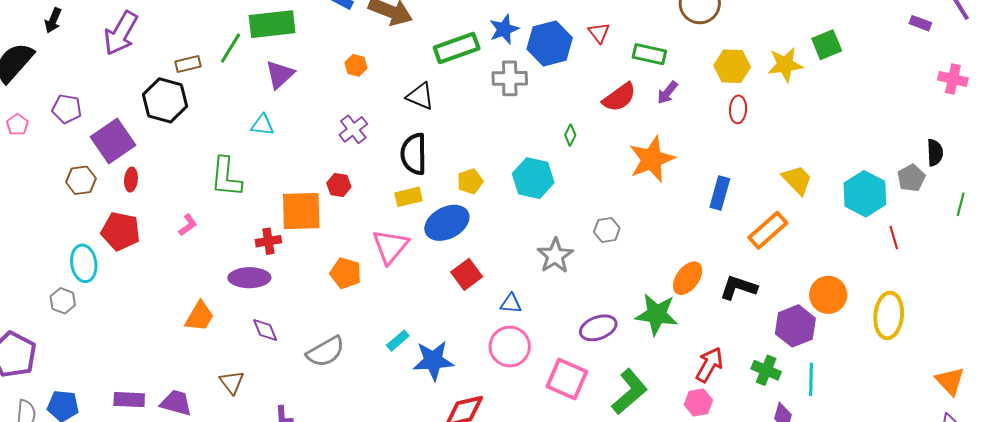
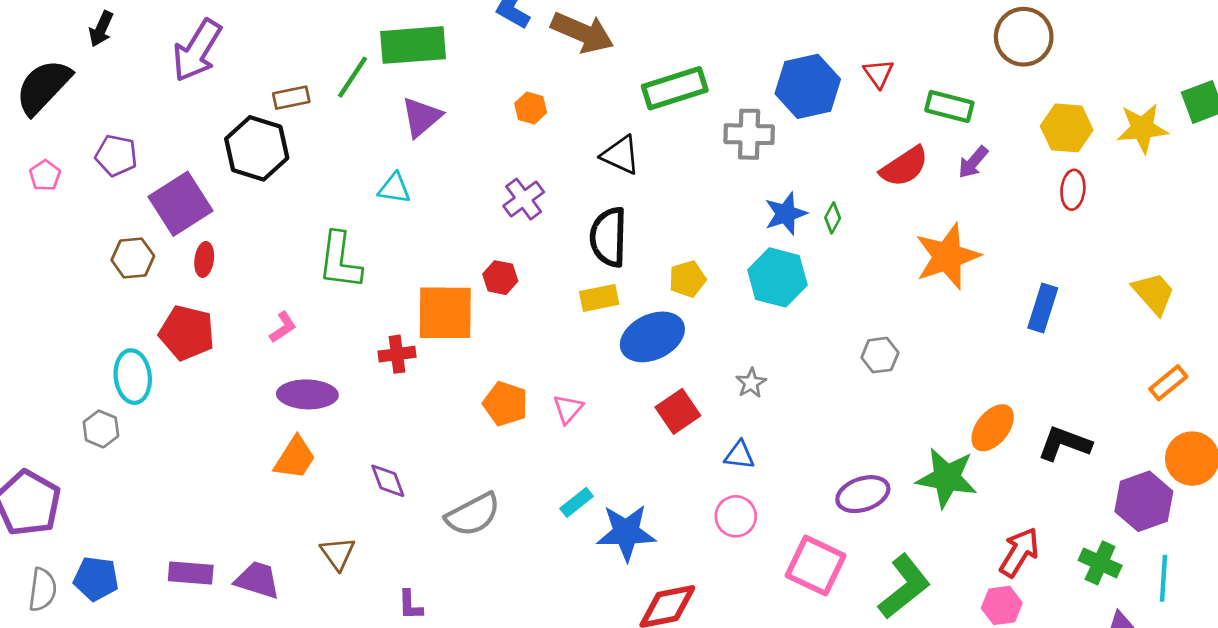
blue star: (504, 29) -> (786, 214), moved
orange rectangle: (768, 230) -> (1168, 383), moved, size x0.7
pink triangle: (390, 246) -> (568, 409), moved, size x0.6
gray star: (555, 256) -> (751, 383), moved, size x0.6
purple ellipse: (249, 278) -> (307, 394), moved
pink circle: (510, 347) -> (736, 516), size x0.7

